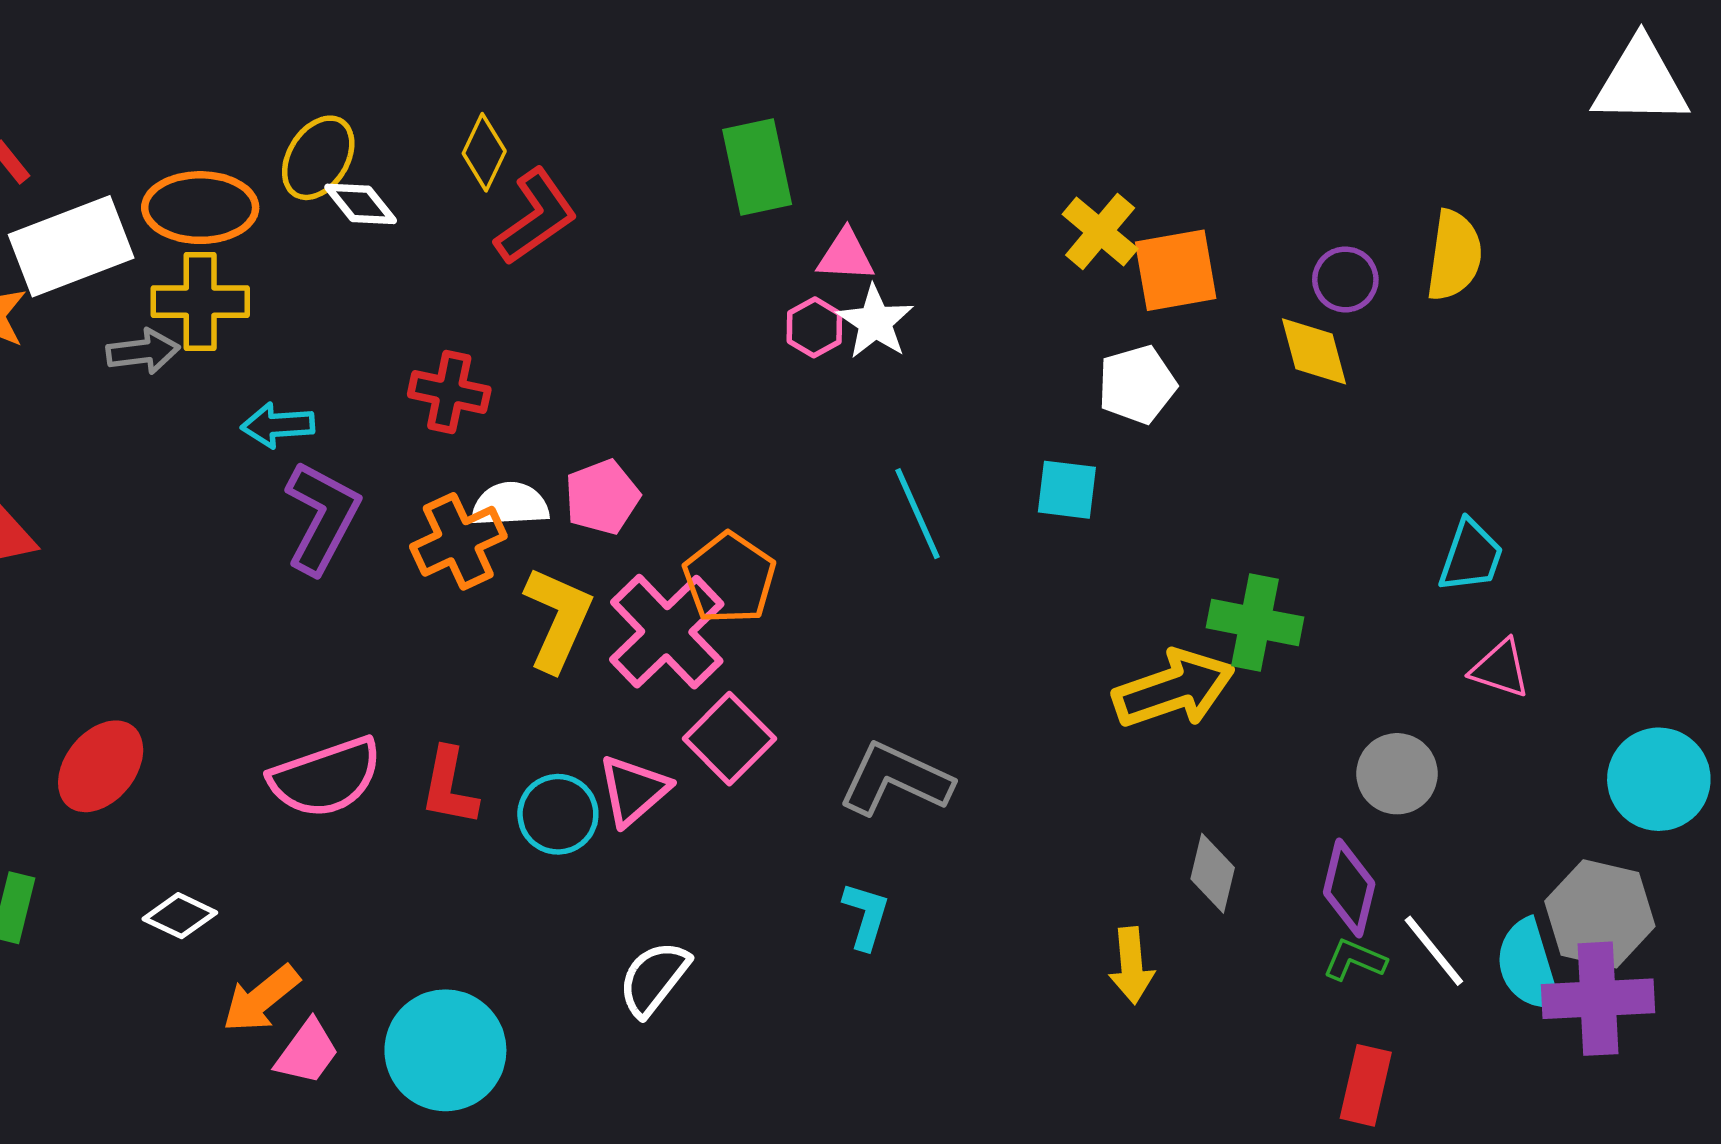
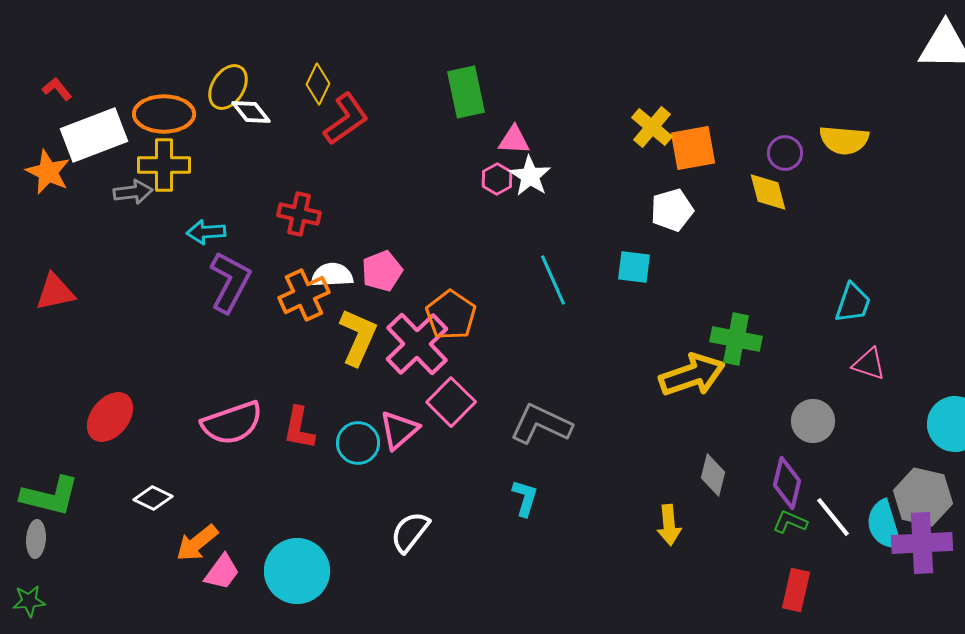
yellow semicircle: (1454, 255) -> (844, 140), turned 87

